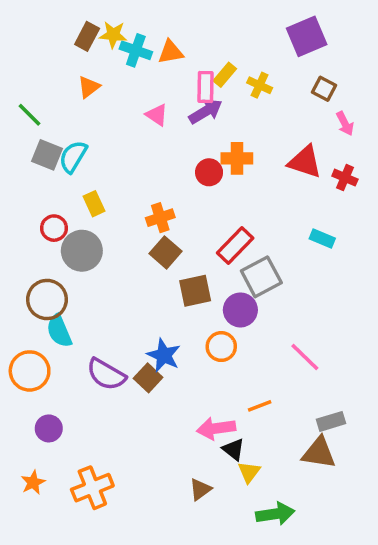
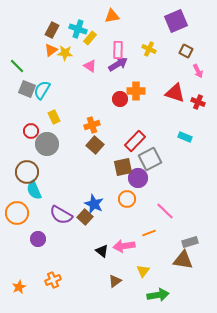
yellow star: (113, 35) -> (65, 53), moved
brown rectangle: (87, 36) -> (52, 30), moved
orange triangle: (171, 52) -> (112, 16), moved
yellow rectangle: (225, 75) -> (90, 38), moved
brown square: (195, 291) -> (123, 167), moved
pink line: (305, 357) -> (165, 211), moved
purple circle: (49, 428) -> (38, 239), moved
black triangle: (233, 449) -> (102, 251), moved
orange star: (33, 482) -> (19, 287), moved
orange cross: (92, 488) -> (53, 280), size x0.7

